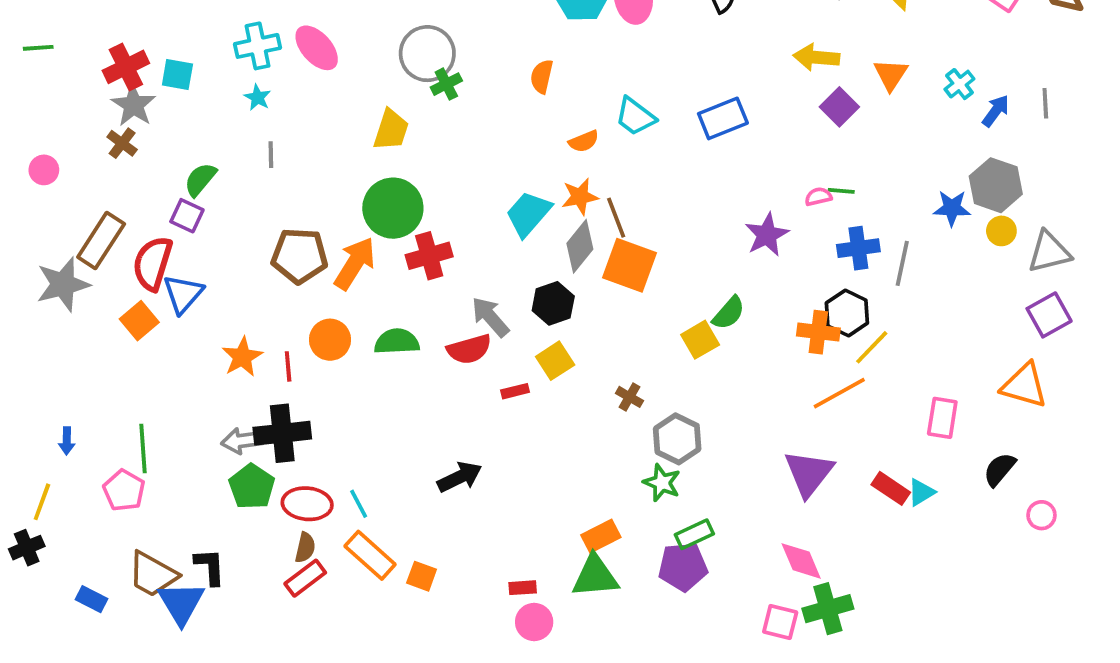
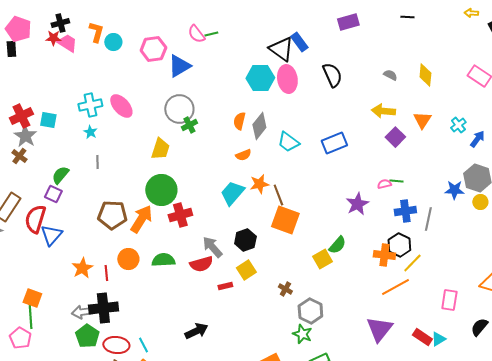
orange semicircle: (584, 141) -> (243, 155), moved
gray diamond: (580, 246) -> (259, 126), moved
orange square: (139, 321) -> (32, 298), moved, turned -30

